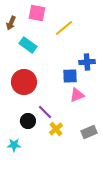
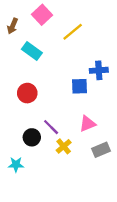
pink square: (37, 13) -> (42, 15), turned 36
red circle: (24, 82) -> (27, 93), size x0.7
pink triangle: (77, 95) -> (87, 124), moved

